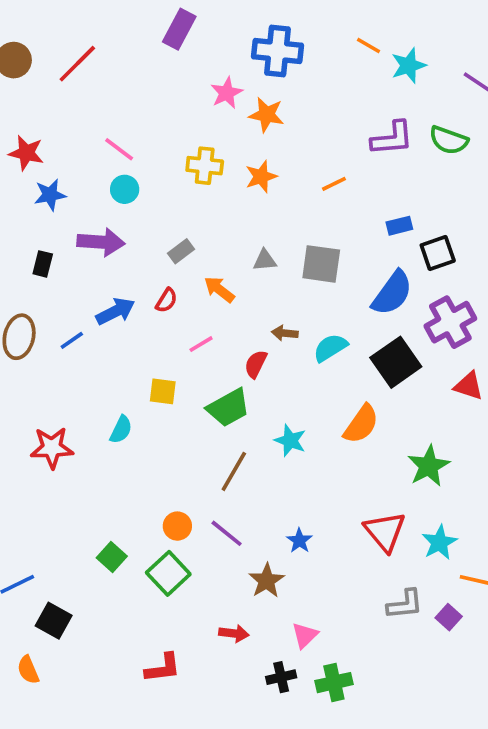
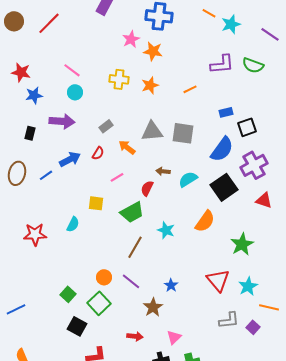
gray triangle: (265, 260) -> (152, 131), size x1.6
black square: (54, 621) -> (77, 326), moved

